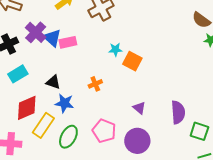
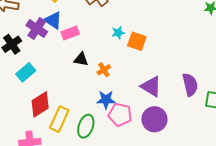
blue triangle: (52, 38) -> (53, 20), moved
black triangle: (53, 82) -> (81, 59), moved
blue star: (64, 103) -> (106, 100), moved
purple triangle: (139, 108) -> (151, 86), size x1.6

